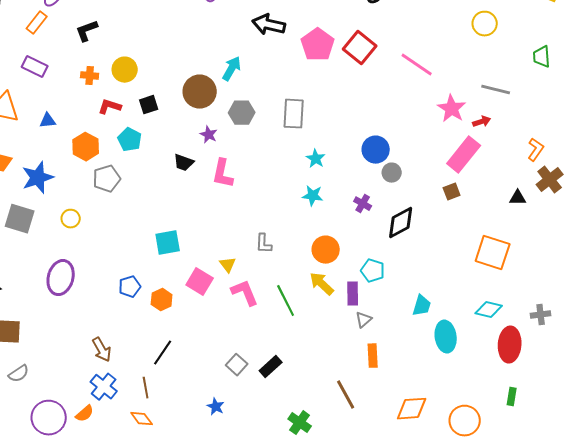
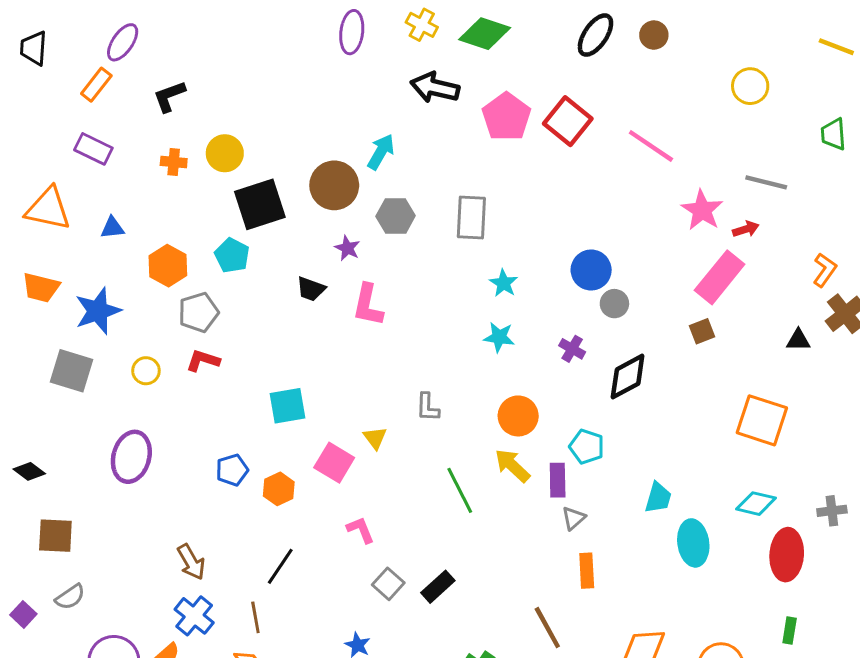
black square: (149, 105) -> (260, 204), size x1.8
red L-shape: (110, 107) -> (203, 360), moved
pink L-shape: (245, 293) -> (360, 530), moved, size x0.7

